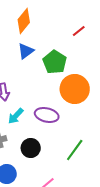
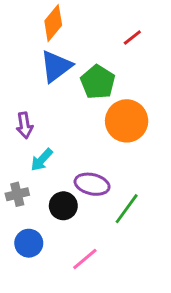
blue triangle: (26, 51) -> (56, 66), size x1.4
purple ellipse: (47, 115) -> (92, 184), moved

